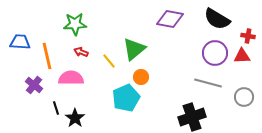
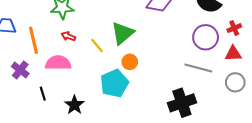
red cross: (248, 36) -> (234, 28), moved, turned -32
red triangle: (242, 56) -> (233, 54), moved
black star: (75, 118) -> (74, 105), moved

